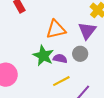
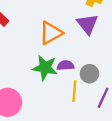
gray circle: (80, 54) -> (89, 74), moved
yellow line: (61, 81) -> (74, 91), turned -42

